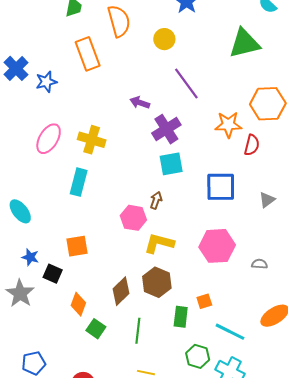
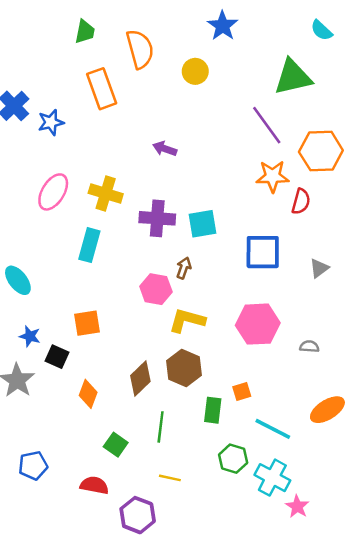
purple line: (186, 84) -> (267, 125), moved
purple cross: (166, 129) -> (157, 218), moved, turned 36
green square: (96, 329) -> (116, 445), moved

